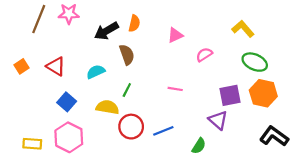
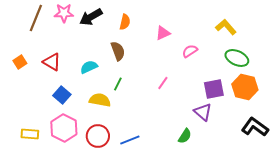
black arrow: (106, 31) -> (91, 17), moved
pink line: (175, 89) -> (163, 83), turned -64
red circle: (131, 127) -> (98, 136), moved
blue line: (163, 131) -> (130, 140), moved

